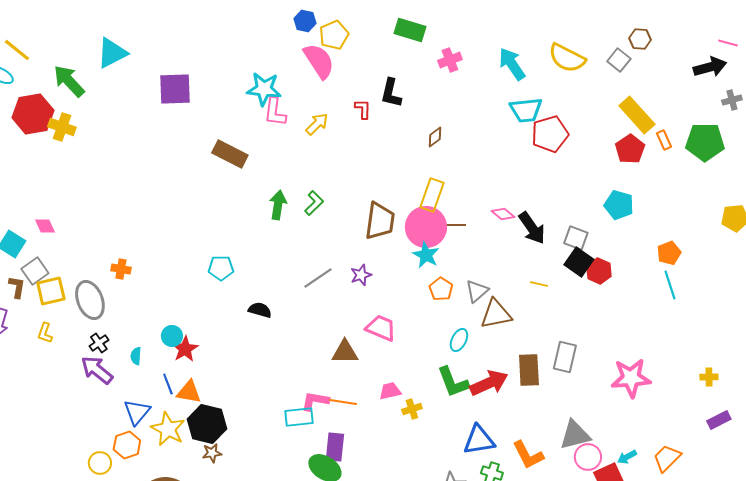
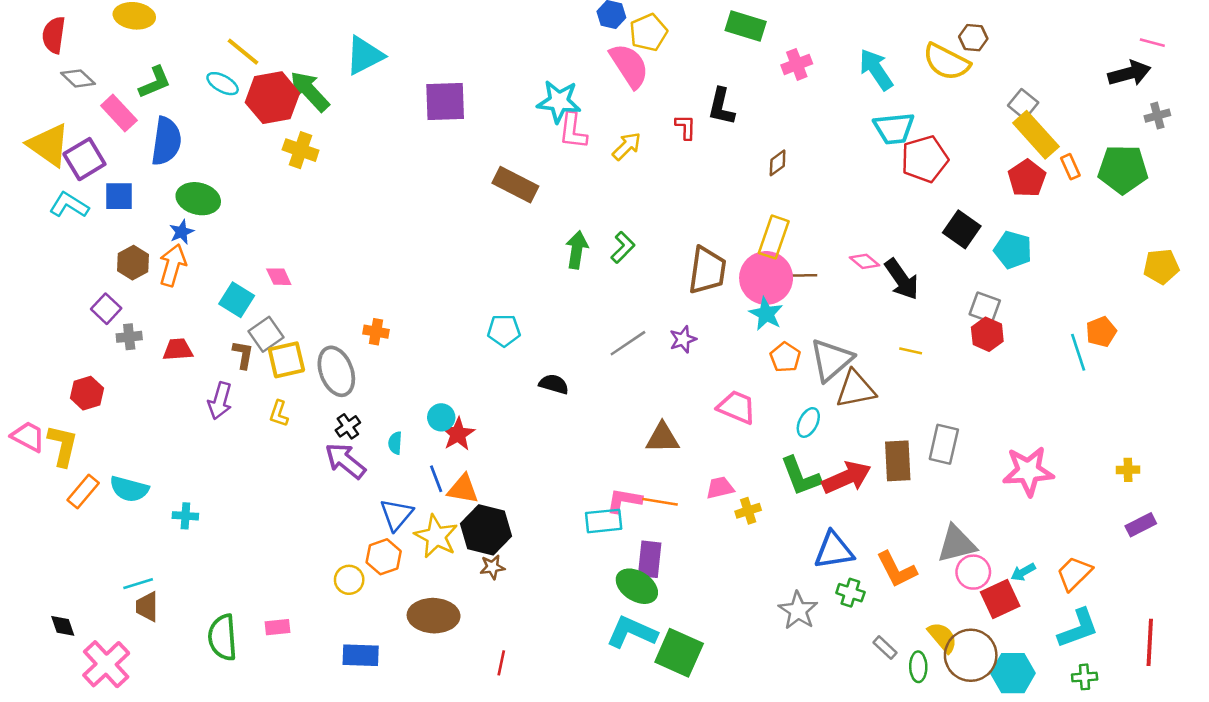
brown hexagon: (640, 39) -> (973, 38), moved
gray square: (619, 60) -> (1023, 104), moved
red hexagon: (33, 114) -> (272, 98), moved
gray square: (576, 238) -> (985, 307), moved
orange pentagon: (669, 253) -> (1101, 332), moved
black square: (579, 262) -> (962, 229), moved
gray triangle: (477, 291) -> (831, 360), size x1.5
pink trapezoid: (381, 328) -> (737, 407), moved

